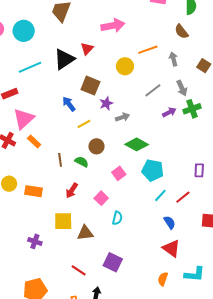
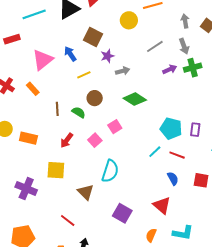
gray arrow: (173, 59) -> (185, 21), moved
pink triangle: (24, 119) -> (43, 60), moved
cyan pentagon: (153, 170) -> (171, 128), moved
red line: (183, 197) -> (177, 155), turned 56
pink square: (101, 198) -> (95, 140), moved
cyan semicircle: (117, 218) -> (110, 171), size x1.6
blue semicircle: (170, 222) -> (173, 178), moved
brown triangle: (85, 233) -> (86, 192), moved, turned 48
purple cross: (35, 241) -> (26, 188), size x1.5
purple square: (113, 262) -> (122, 213), moved

